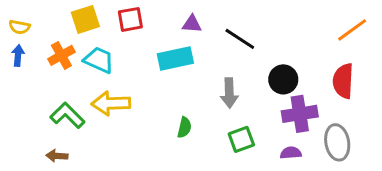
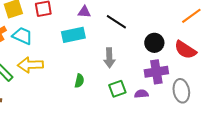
black circle: (283, 79) -> (154, 43), moved
red semicircle: (343, 81) -> (185, 50), turned -60
purple semicircle: (291, 153) -> (141, 94), moved

